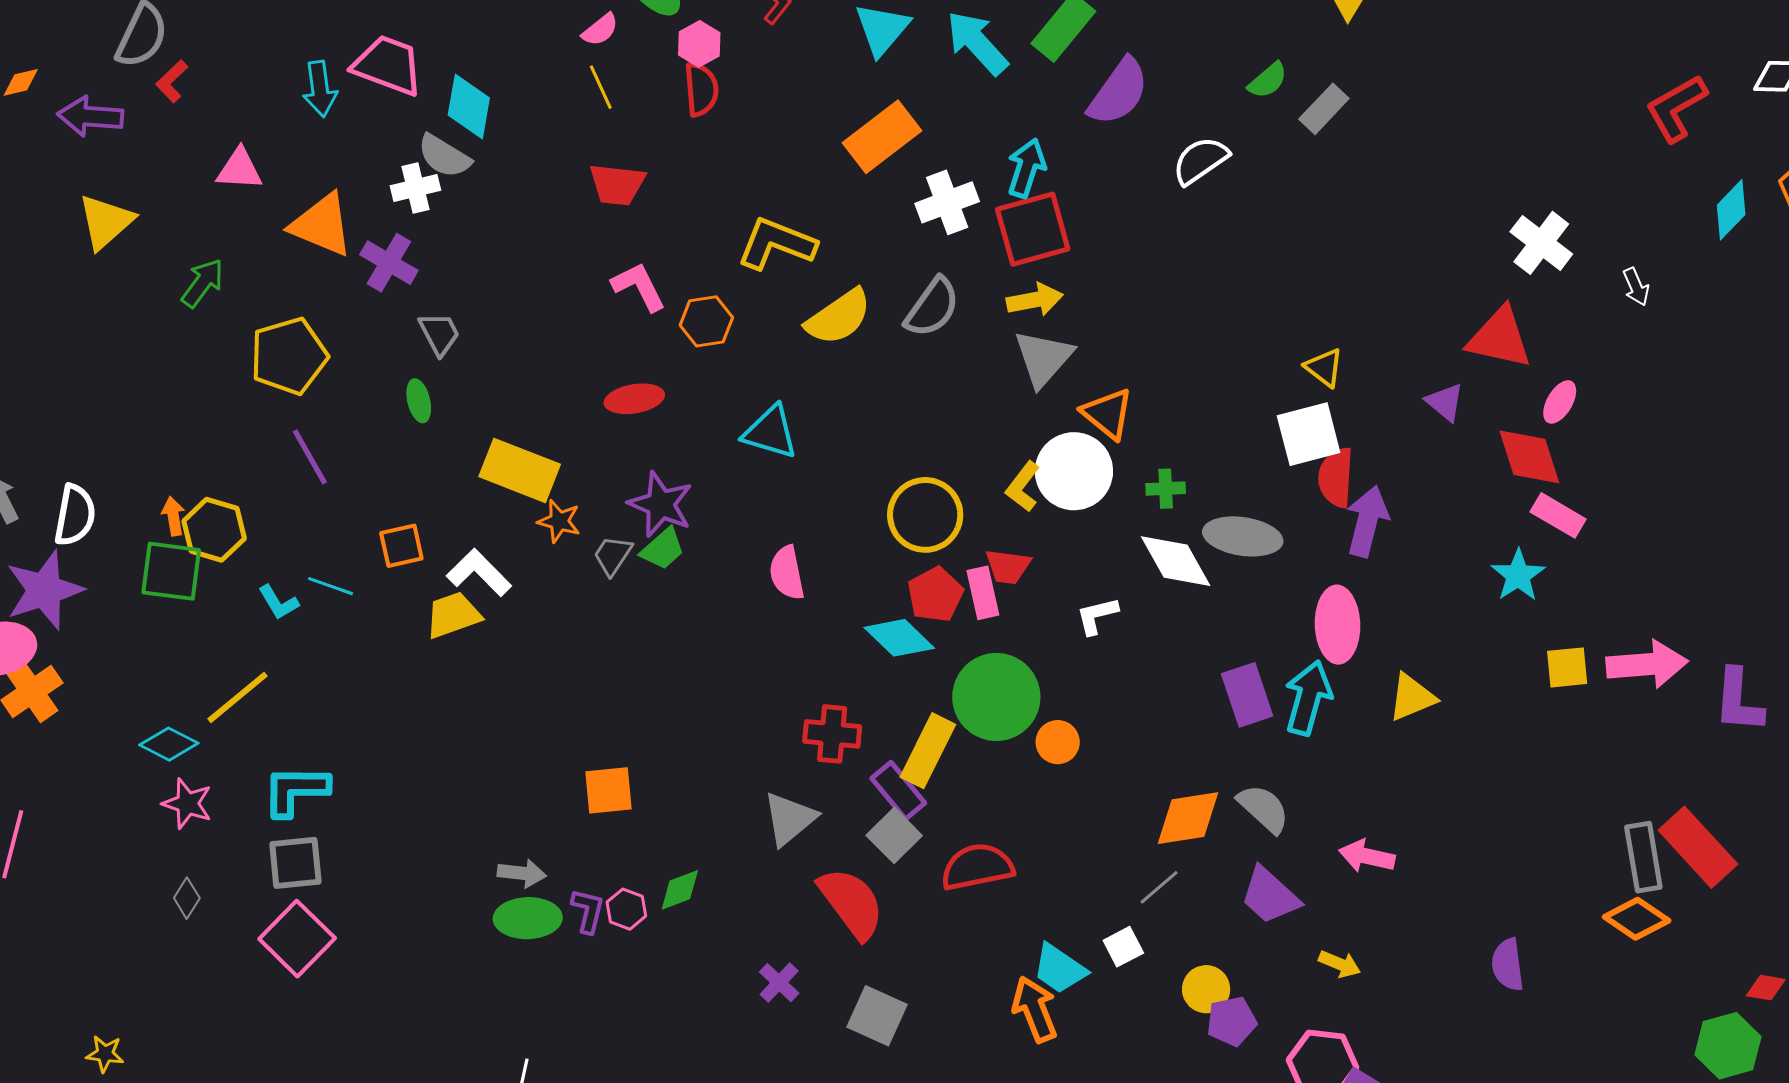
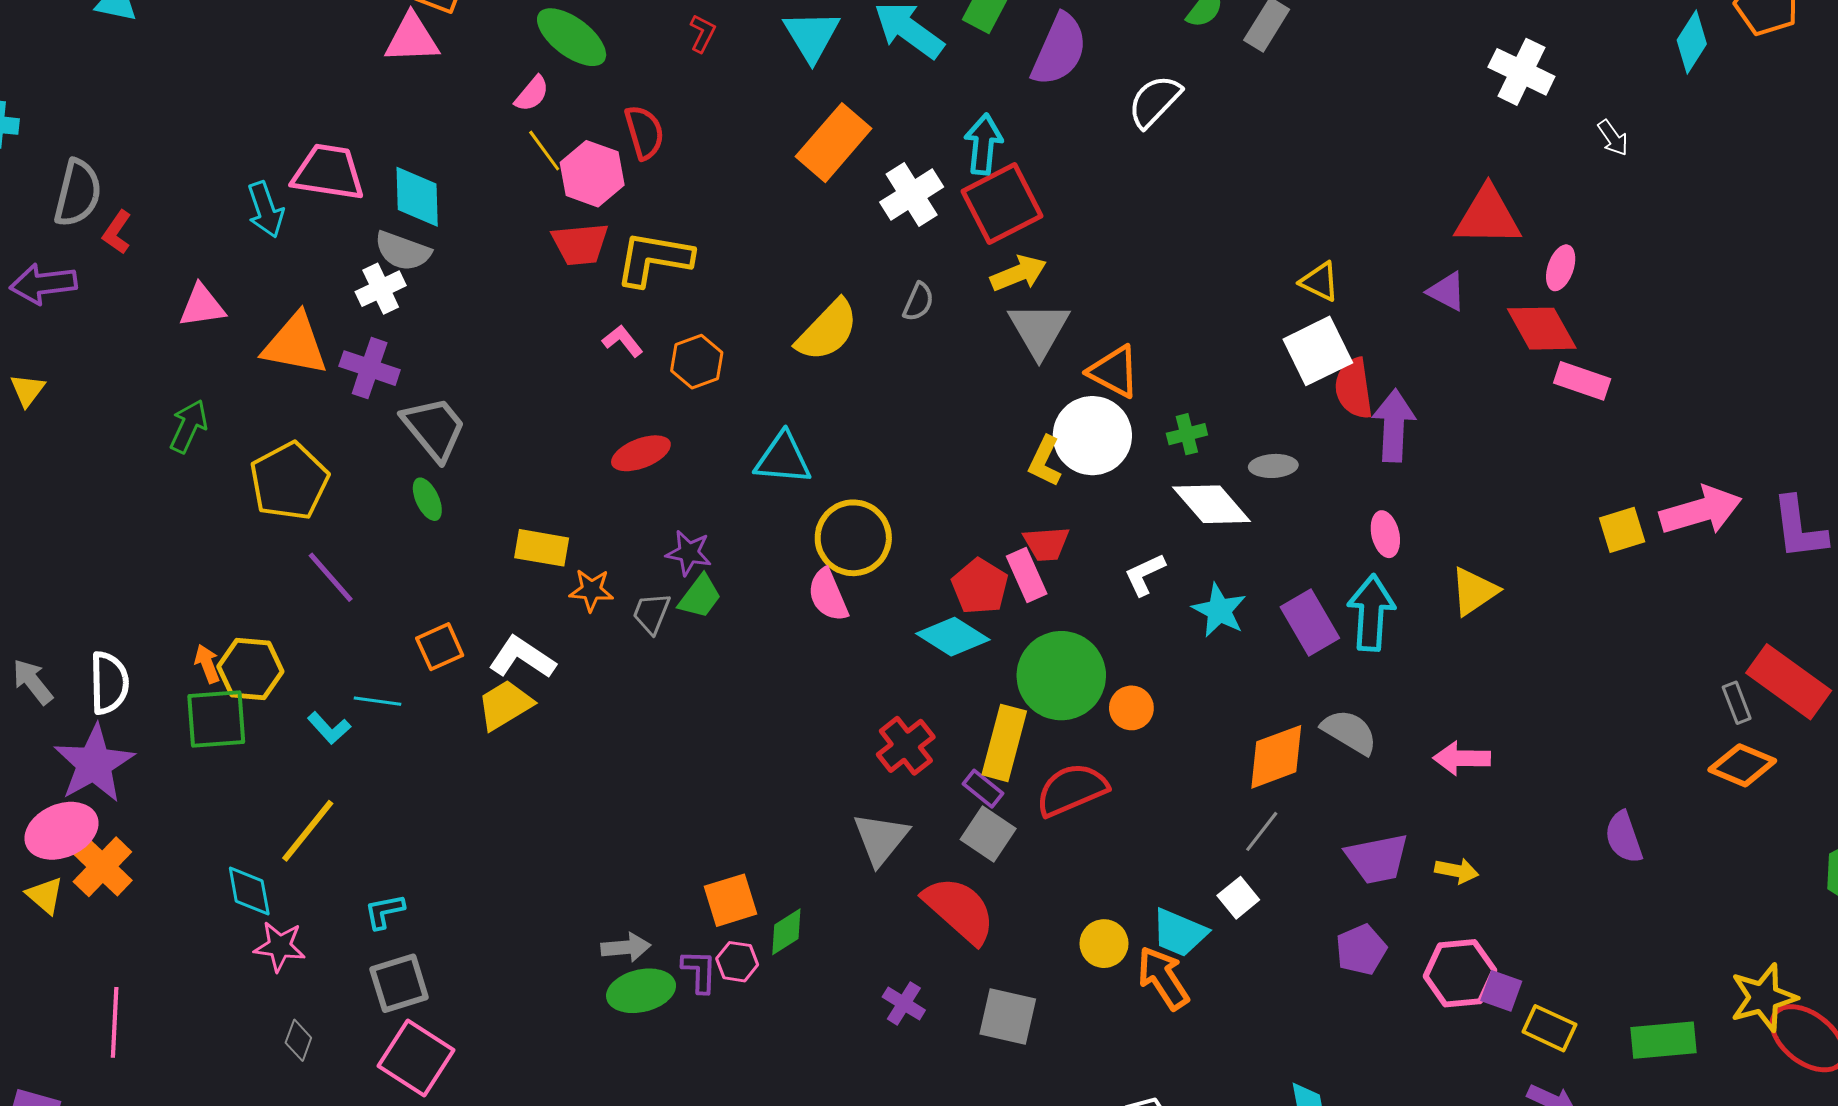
pink hexagon: (699, 44) -> (592, 174), moved, size x1.4
yellow triangle: (106, 222) -> (27, 390), moved, size x0.6
white cross: (1541, 243) -> (1521, 72), moved
yellow L-shape: (776, 244) -> (654, 259), moved
pink L-shape: (639, 287) -> (623, 341), size x0.7
gray semicircle: (932, 307) -> (918, 302), size x0.6
gray trapezoid: (439, 334) -> (434, 428), size x1.5
yellow rectangle: (520, 470) -> (542, 548), size x0.7
purple star: (661, 504) -> (689, 553), size x0.7
yellow circle: (925, 515) -> (853, 538), moved
gray ellipse: (1243, 536) -> (1273, 466), size x0.6
cyan star: (1518, 575) -> (1219, 610), moved
pink ellipse: (1338, 625) -> (1385, 534), size x0.6
red cross: (832, 734) -> (906, 746), turned -32
cyan diamond: (169, 744) -> (249, 891), turned 64
cyan L-shape: (296, 790) -> (384, 911), size x0.6
orange square: (608, 790) -> (731, 900), moved
purple rectangle: (898, 791) -> (983, 789), size x0.7
gray rectangle: (1643, 857) -> (1737, 703), size x0.6
red semicircle: (977, 867) -> (1072, 790), moved
purple trapezoid: (1270, 896) -> (1377, 859), moved, turned -42
yellow circle: (1206, 989) -> (1104, 944), moved

